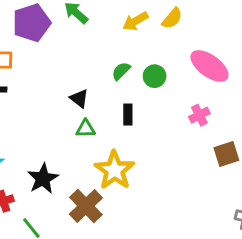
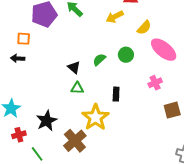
yellow semicircle: (172, 18) -> (144, 28), moved
green semicircle: (121, 71) -> (99, 60), moved
black rectangle: (128, 115) -> (116, 94), moved

